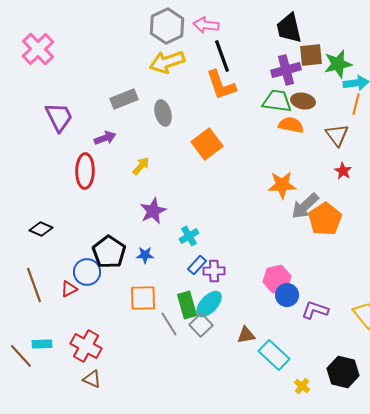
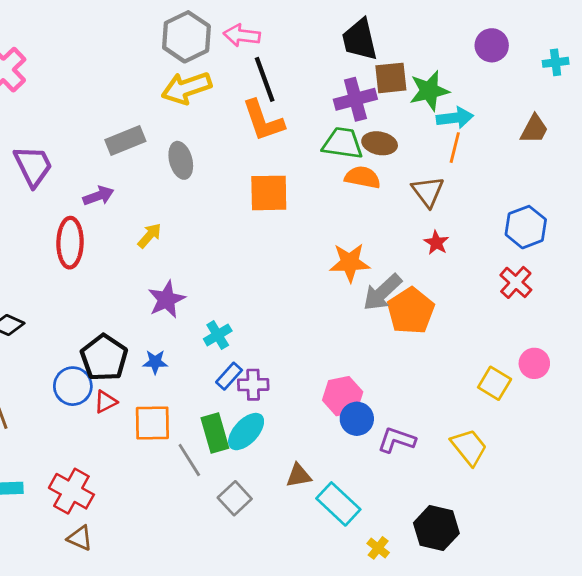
orange square: (207, 144) -> (269, 193), moved, turned 36
red triangle: (69, 289) -> (106, 402), moved
gray square: (201, 325) -> (235, 498), moved

